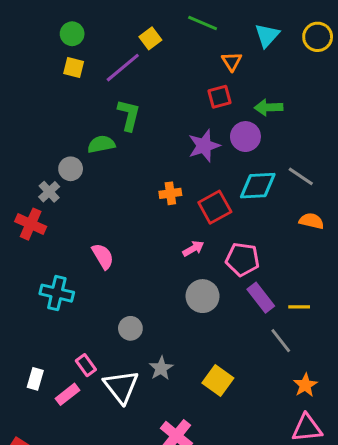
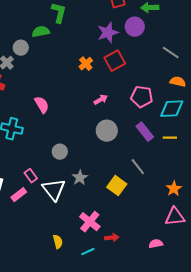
cyan diamond: (258, 186) -> (172, 109), moved
orange cross: (170, 193) -> (86, 64), turned -32
red square: (215, 207) -> (115, 61), moved
pink pentagon: (242, 259) -> (142, 97), moved
gray line: (281, 341) -> (138, 167), moved

